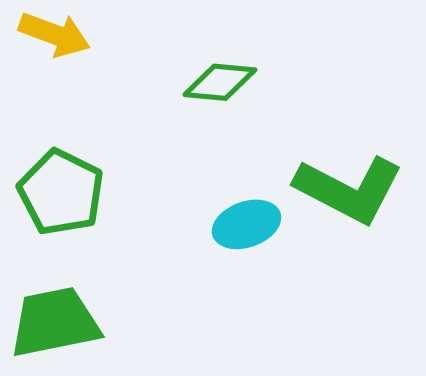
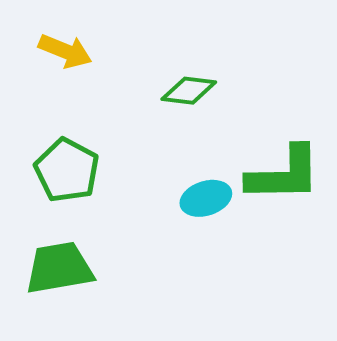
green L-shape: (349, 190) -> (284, 174), turned -30

